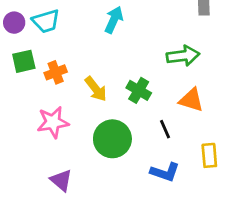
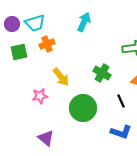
orange cross: (56, 72) -> (47, 44), moved
yellow arrow: (96, 89) -> (61, 77), moved
pink star: (53, 122) -> (40, 96), size x0.7

